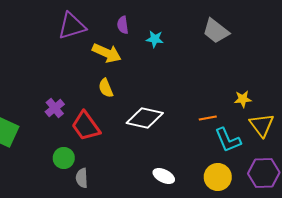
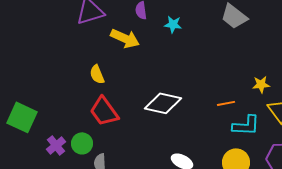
yellow semicircle: (106, 88) -> (97, 74), moved
purple cross: (55, 108) -> (56, 145), moved
cyan L-shape: (228, 140) -> (246, 125), turned -64

